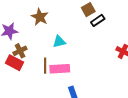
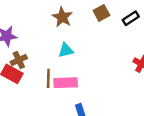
brown star: (40, 17) -> (62, 17), moved
black rectangle: (98, 20) -> (131, 18), moved

